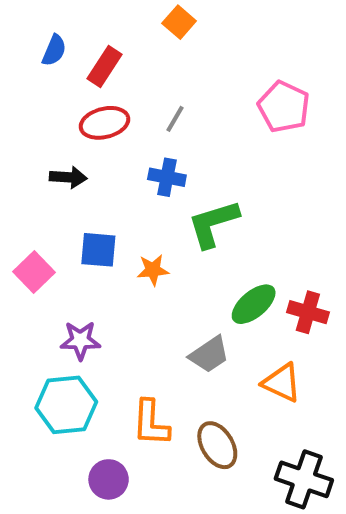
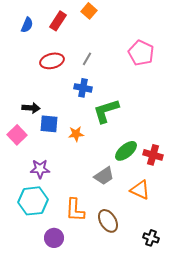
red rectangle: (105, 66) -> (58, 21), moved
black arrow: (68, 177) -> (31, 108), moved
black cross: (304, 479) -> (151, 238), size x0.6

